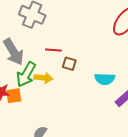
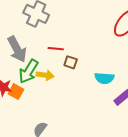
orange square: (14, 96) -> (16, 92), turned 35

